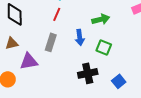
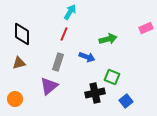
blue arrow: (80, 37) -> (87, 57), turned -63
green square: (104, 47) -> (112, 77), moved
purple triangle: (29, 61) -> (49, 86), moved, turned -30

